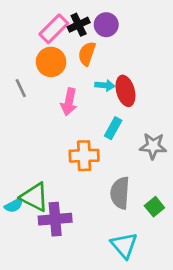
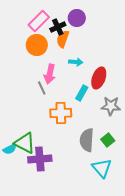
black cross: (79, 25) -> (58, 27), moved
gray line: (21, 88) -> (42, 88), moved
red ellipse: (125, 91) -> (99, 78), moved, turned 35
green square: (154, 207) -> (108, 140), moved
cyan triangle: (124, 245) -> (102, 168), moved

